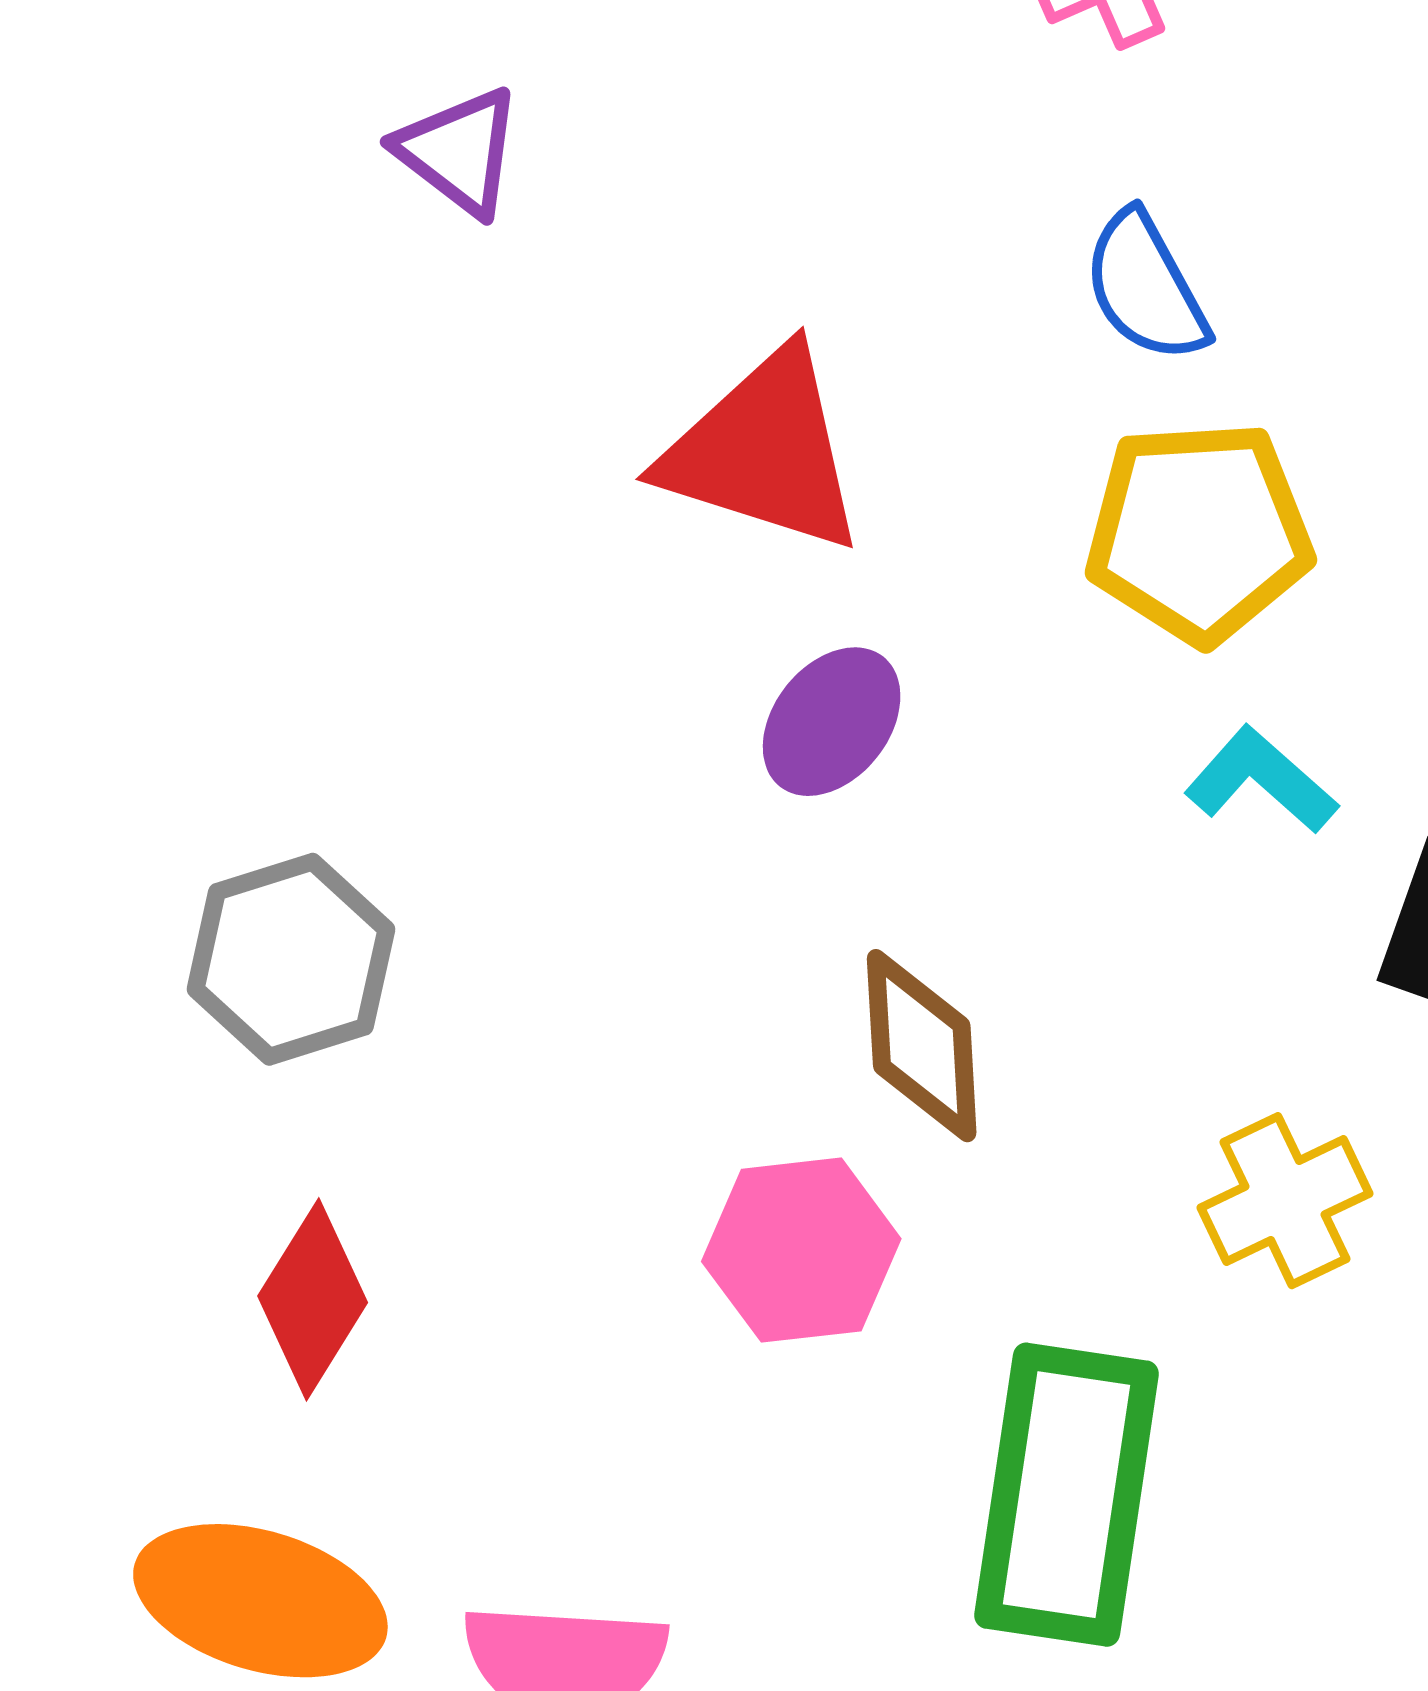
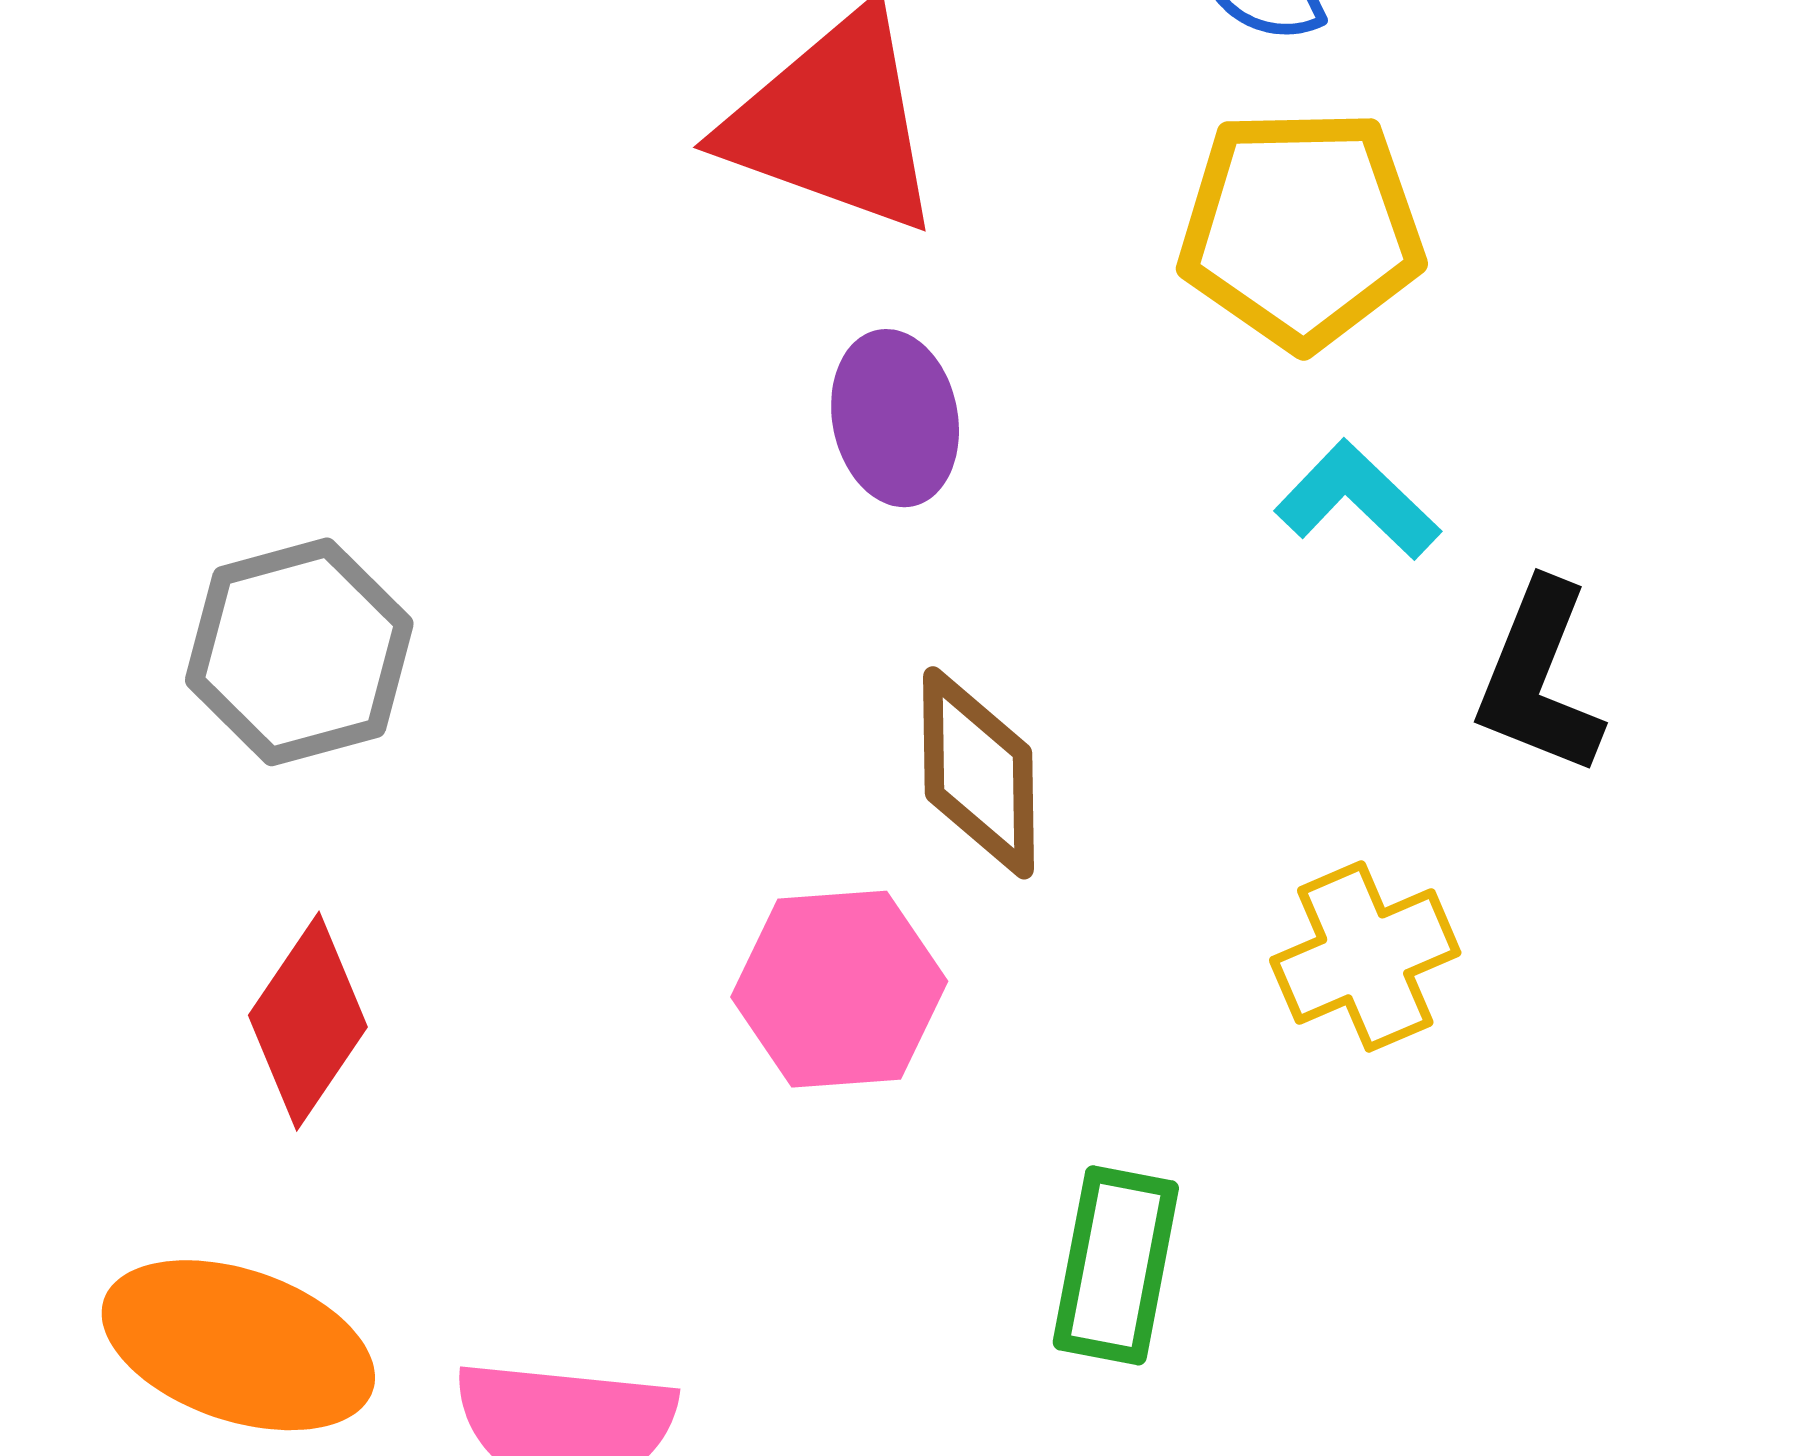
purple ellipse: (832, 722) -> (895, 418), turned -52
green rectangle: (1066, 1495) -> (1116, 1265), size x0.6

